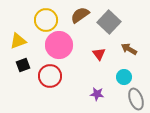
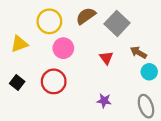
pink circle: (59, 45) -> (63, 48), size x0.7
black square: (23, 65) -> (17, 83), moved, turned -32
cyan circle: (124, 77) -> (149, 72), moved

